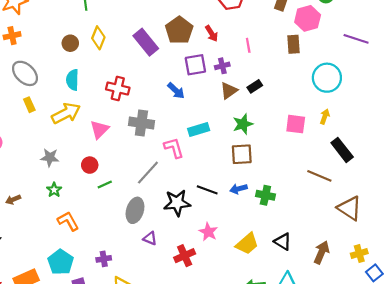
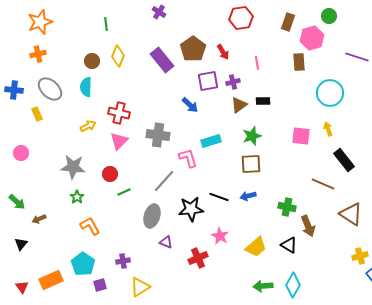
cyan semicircle: (72, 80) -> (86, 87), moved
black rectangle: (255, 86) -> (263, 101), turned 32
red cross: (118, 88) -> (119, 113), moved
yellow rectangle: (29, 105) -> (37, 114), moved
yellow arrow: (66, 113) -> (88, 126), size x0.6
yellow arrow: (325, 117) -> (328, 129), turned -40
gray star: (50, 158) -> (73, 167), size x1.4
green cross: (265, 195) -> (287, 207), moved
brown arrow: (13, 200) -> (39, 219), moved
brown arrow: (322, 252) -> (308, 226), moved, turned 135

